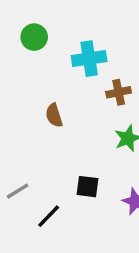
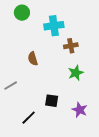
gray line: (18, 191) -> (11, 86), moved

